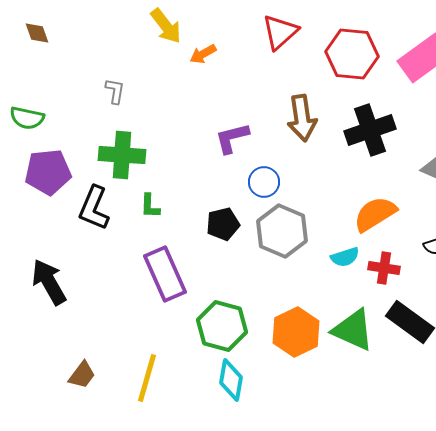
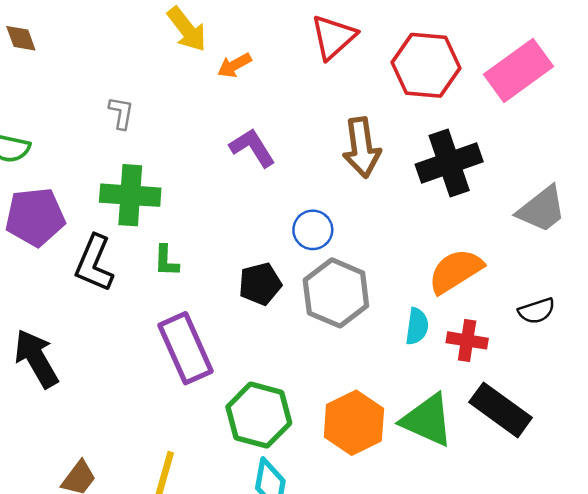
purple L-shape: (232, 138) -> (252, 148), moved, turned 72
cyan semicircle: (345, 257) -> (417, 326), turned -64

